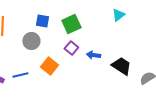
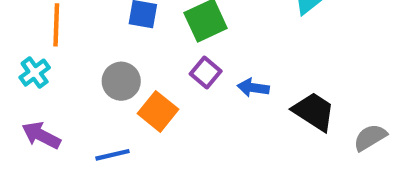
gray circle: (31, 41) -> (121, 81), moved
blue line: (20, 75) -> (113, 155), moved

